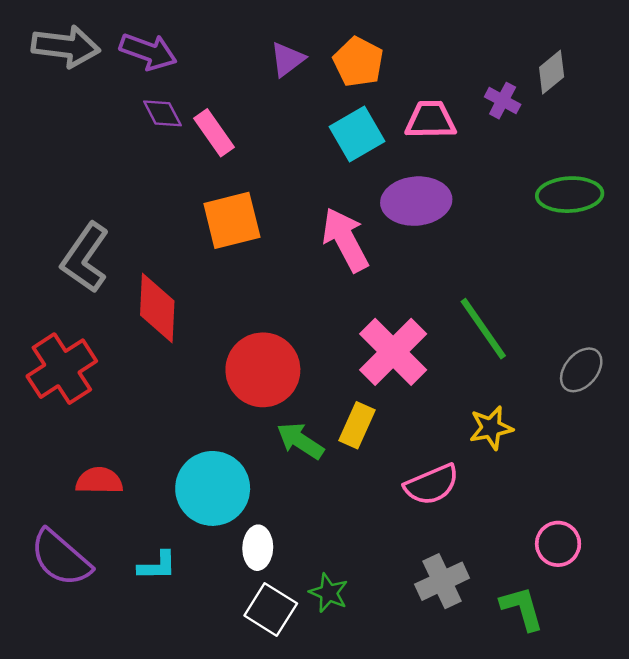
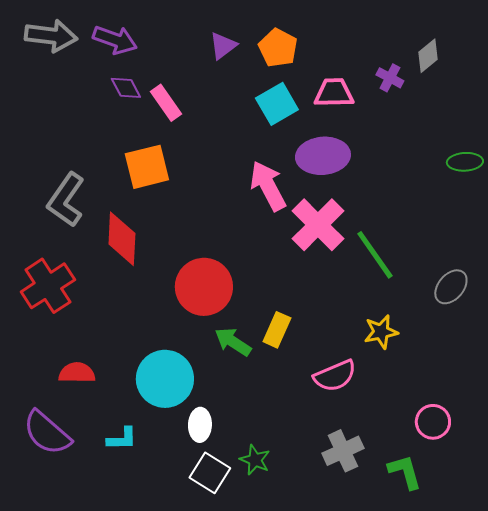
green ellipse: (570, 195) -> (465, 162), moved, size x0.7
orange square: (232, 220) -> (147, 167), moved
pink cross: (393, 352) -> (318, 225), moved

